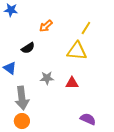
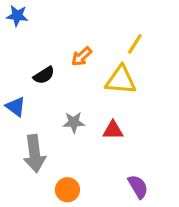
orange arrow: (46, 26) -> (82, 56), moved
purple semicircle: (88, 119) -> (138, 187), turned 35
orange circle: (22, 121) -> (67, 190), moved

